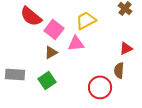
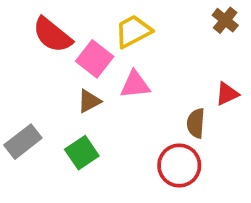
yellow trapezoid: (86, 20) -> (133, 31), moved
brown semicircle: (119, 70) -> (196, 123), moved
gray rectangle: (15, 74) -> (23, 142), turned -42

